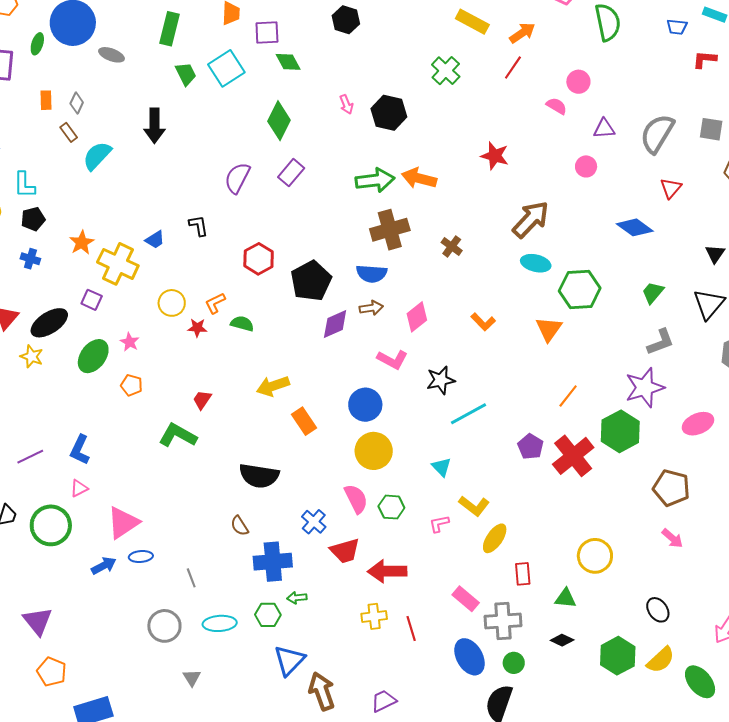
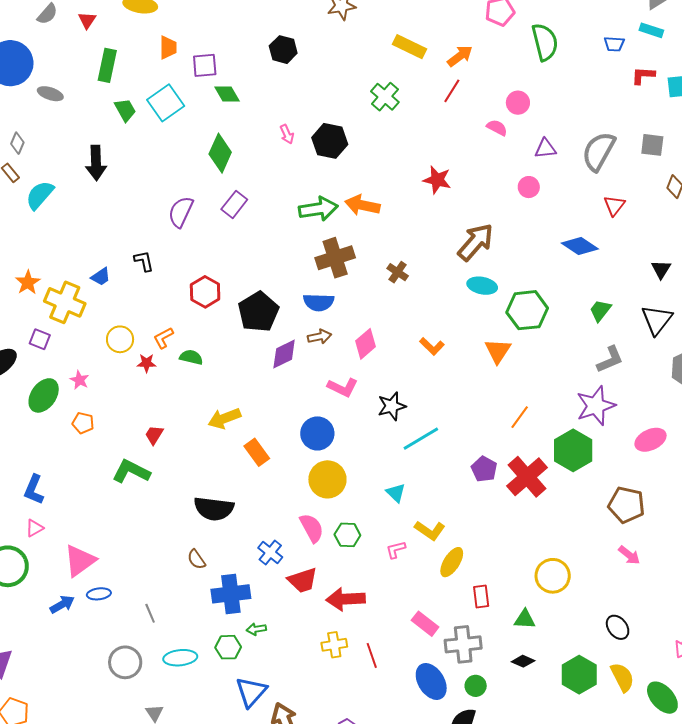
yellow semicircle: (661, 660) -> (622, 677), turned -72

